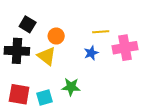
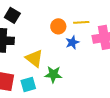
orange circle: (56, 36) -> (58, 26), moved
yellow triangle: (47, 56) -> (34, 58), moved

